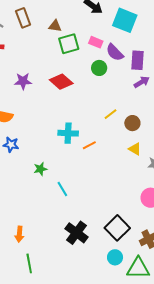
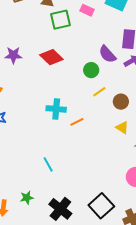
pink rectangle: (96, 42) -> (87, 10), moved
purple semicircle: (115, 52) -> (107, 54), moved
green circle: (99, 68) -> (91, 70), moved
green star: (40, 169) -> (27, 198), moved

